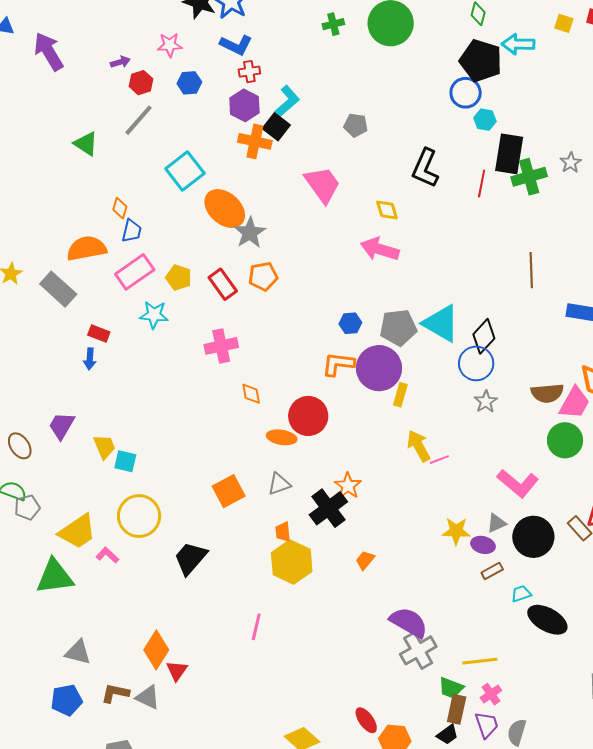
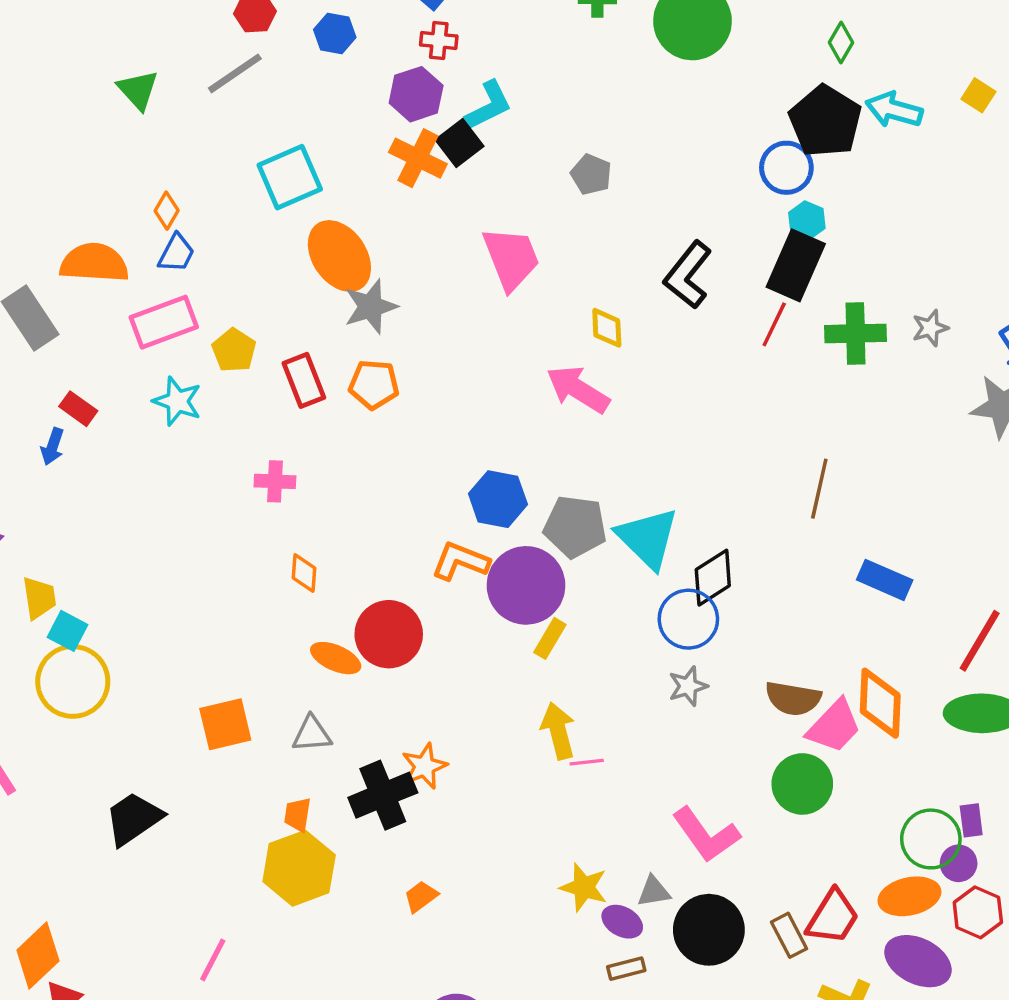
black rectangle: (509, 154) -> (796, 265), moved
blue hexagon: (350, 323) -> (498, 499), size x1.5
pink cross: (221, 346) -> (275, 481), size x0.7
yellow circle: (139, 516) -> (73, 681), moved

